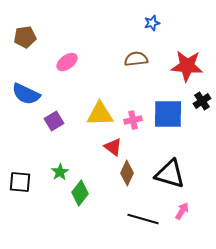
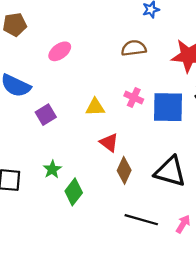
yellow triangle: (100, 114) -> (95, 107), size x0.7
pink cross: (133, 120) -> (134, 97), moved, turned 36
pink arrow: (182, 211) -> (183, 224), moved

